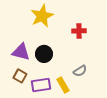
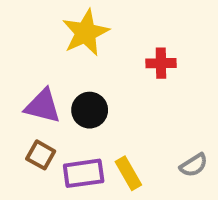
gray semicircle: (80, 71) -> (194, 165), moved

